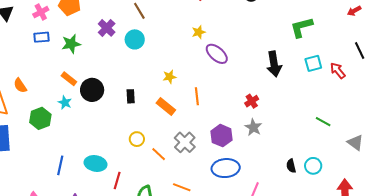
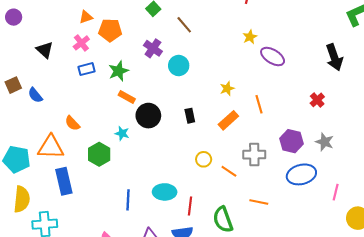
cyan circle: (135, 39) -> (179, 66), moved
orange rectangle: (69, 79) -> (127, 97), moved
orange rectangle: (166, 107) -> (228, 120), turned -72
gray star: (253, 127) -> (325, 142), moved
gray cross: (185, 142) -> (254, 155), turned -35

